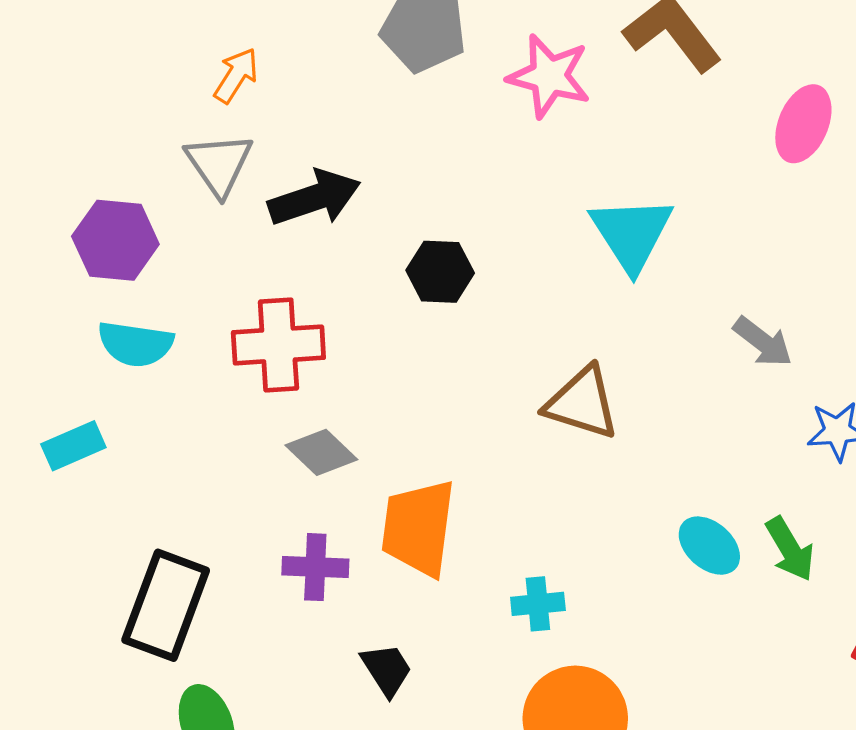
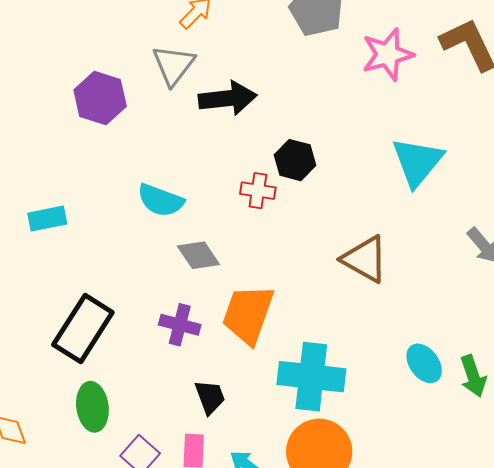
pink star: (549, 76) -> (388, 54), turned 30
cyan semicircle: (135, 344) -> (161, 200), moved
red cross: (278, 345) -> (258, 191), moved, size x0.6
cyan cross: (538, 604) -> (311, 377), size x2.0

